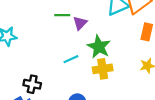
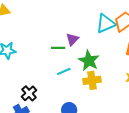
green line: (62, 15) -> (58, 48), moved
black cross: (32, 84) -> (29, 93), turned 35

